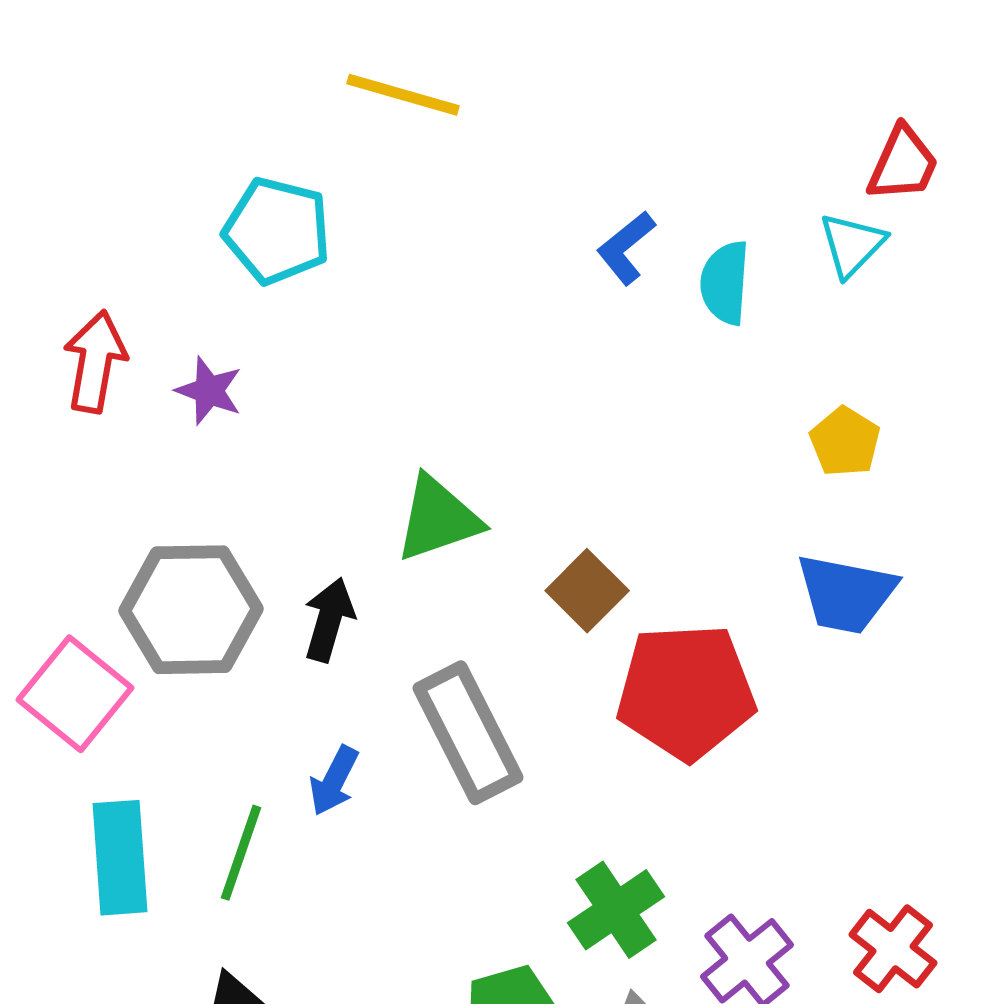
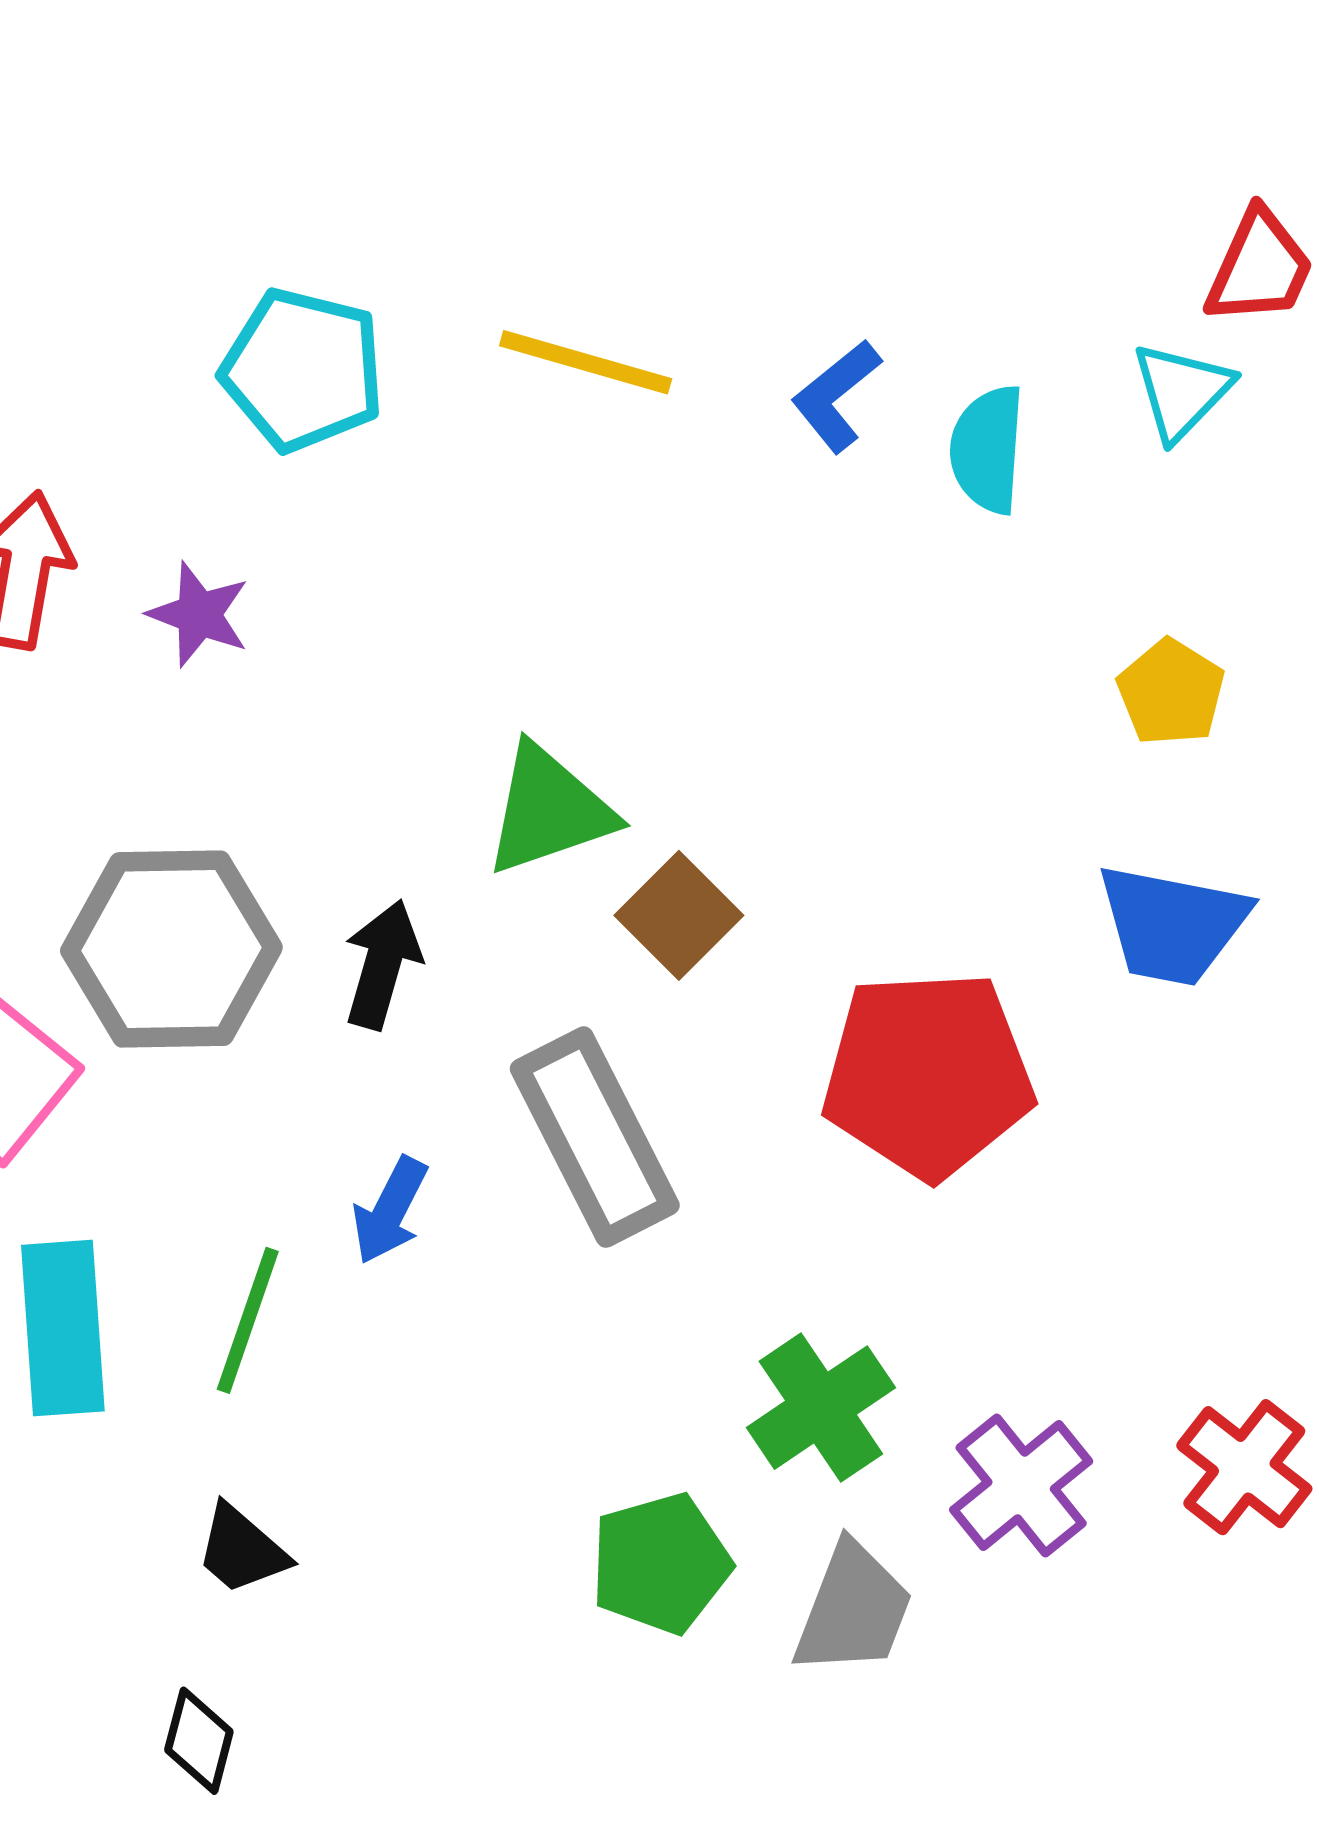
yellow line: (403, 95) -> (586, 362), moved
brown square: (587, 591) -> (679, 915), moved

